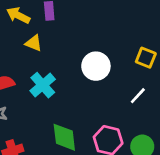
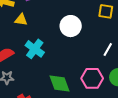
white line: (138, 96) -> (108, 50), moved

